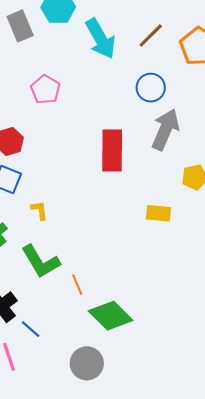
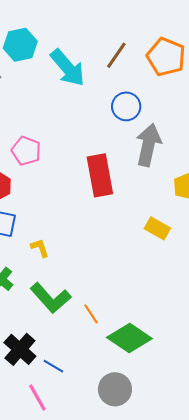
pink pentagon: (45, 90) -> (26, 151), moved
yellow rectangle: (159, 213) -> (157, 228), turned 35

